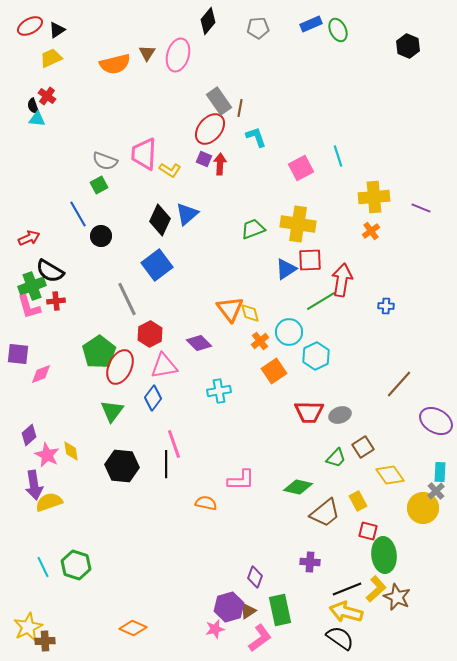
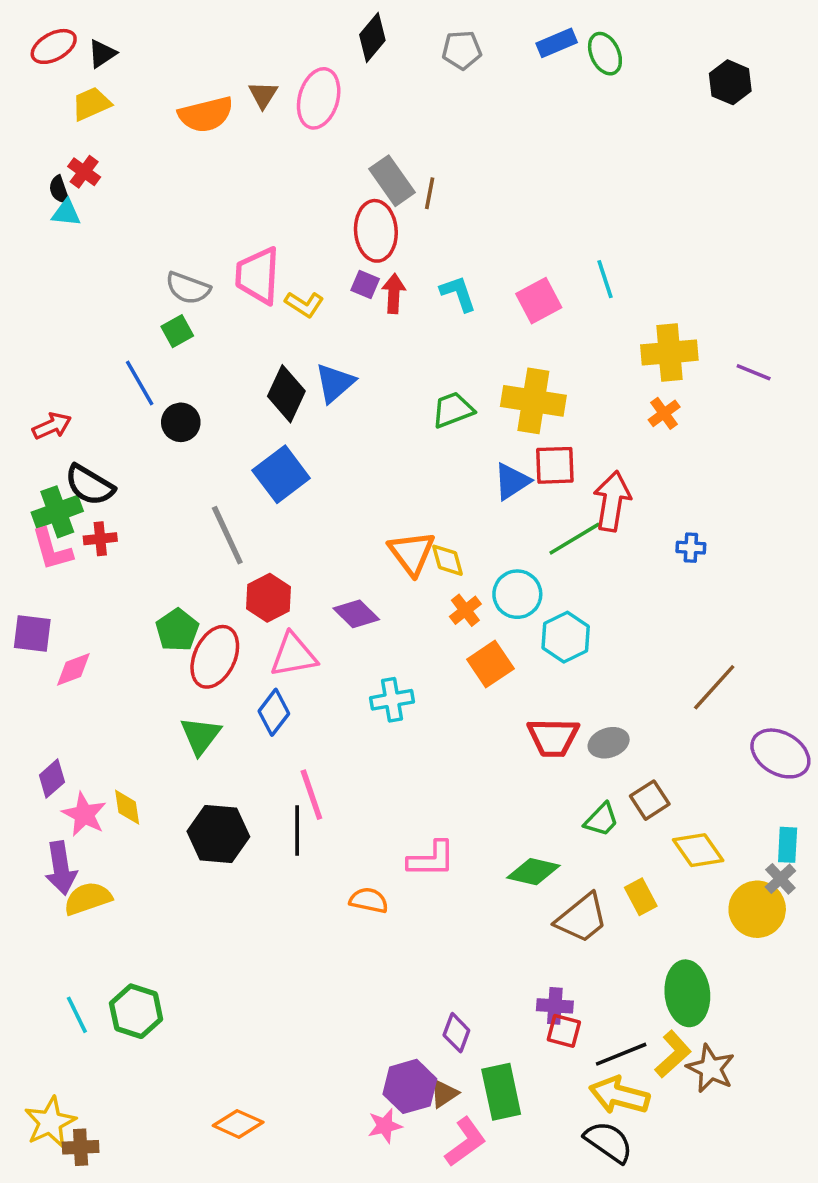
red ellipse: (210, 129) -> (376, 231), turned -44
cyan L-shape: (256, 137) -> (458, 293), moved
green pentagon: (99, 352) -> (177, 630), size x0.7
red square: (368, 531) -> (564, 1031), moved

